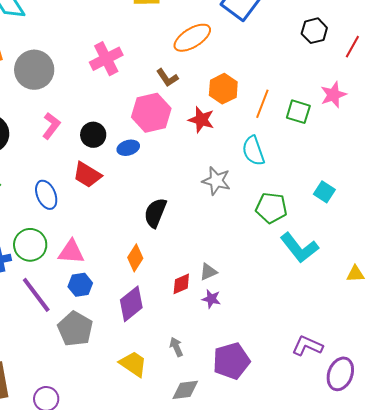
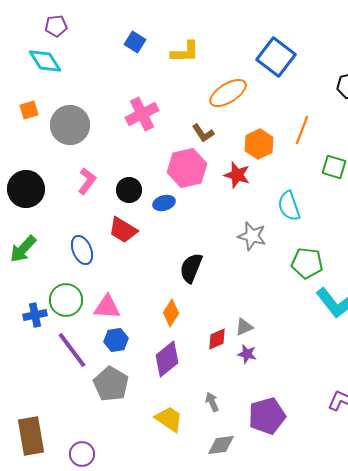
orange line: (262, 104) -> (302, 130), moved

